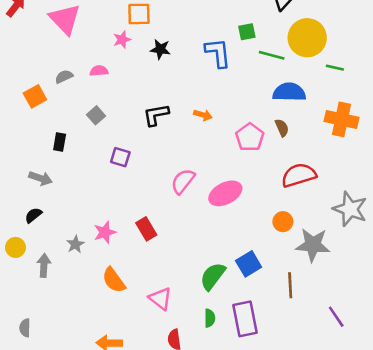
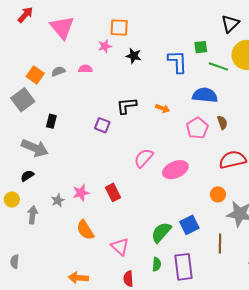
blue semicircle: (289, 92) -> (205, 95), moved
orange square: (35, 96) -> (35, 75), moved, turned -30
gray square: (96, 115) -> (23, 100), moved, size x1.6
purple square: (120, 157) -> (102, 125), moved
gray arrow: (41, 178) -> (35, 148), size x1.5

